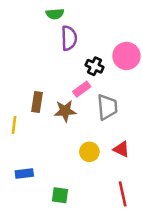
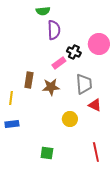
pink rectangle: (82, 89) -> (59, 63), moved
red triangle: (121, 149) -> (95, 105), moved
blue rectangle: (24, 174) -> (12, 124), moved

